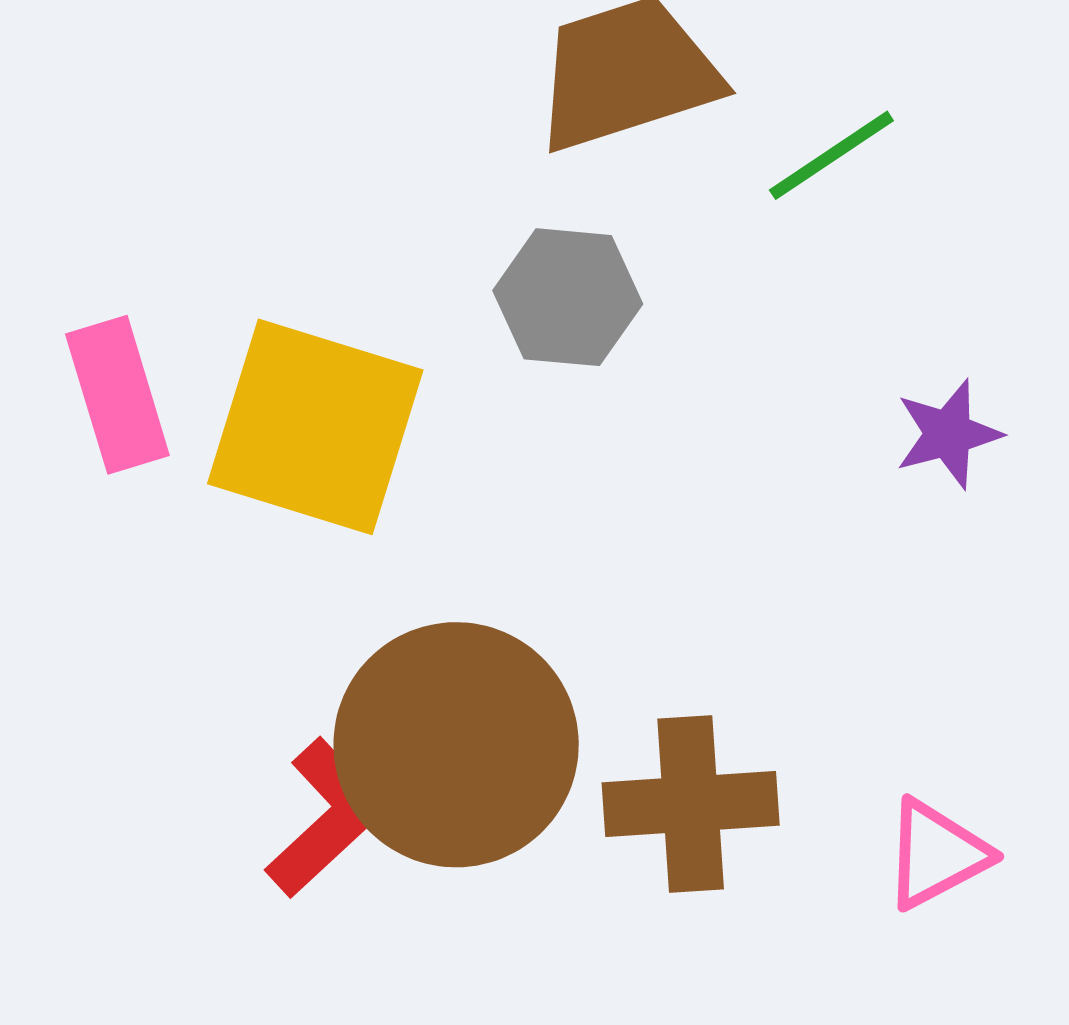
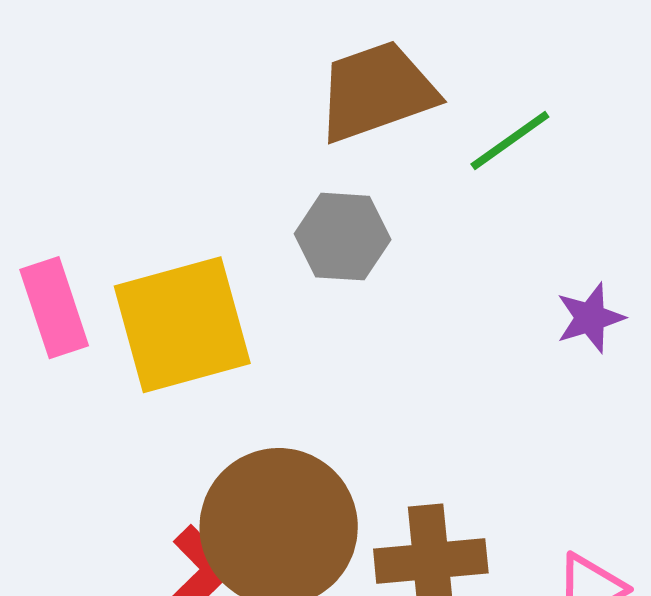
yellow square: (315, 427) -> (182, 325), turned -31

